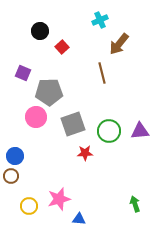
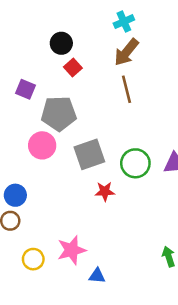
black circle: (40, 31) -> (61, 43), moved
brown arrow: (119, 44) -> (126, 52), moved
red square: (62, 47) -> (73, 68), moved

